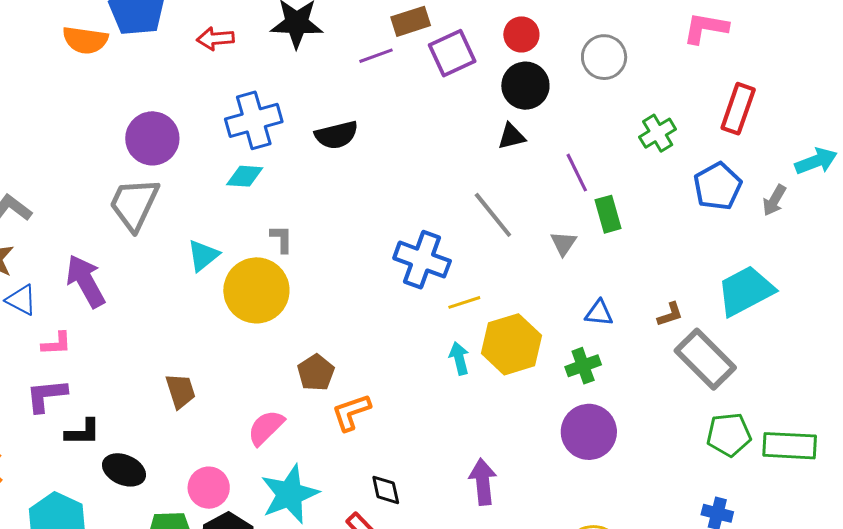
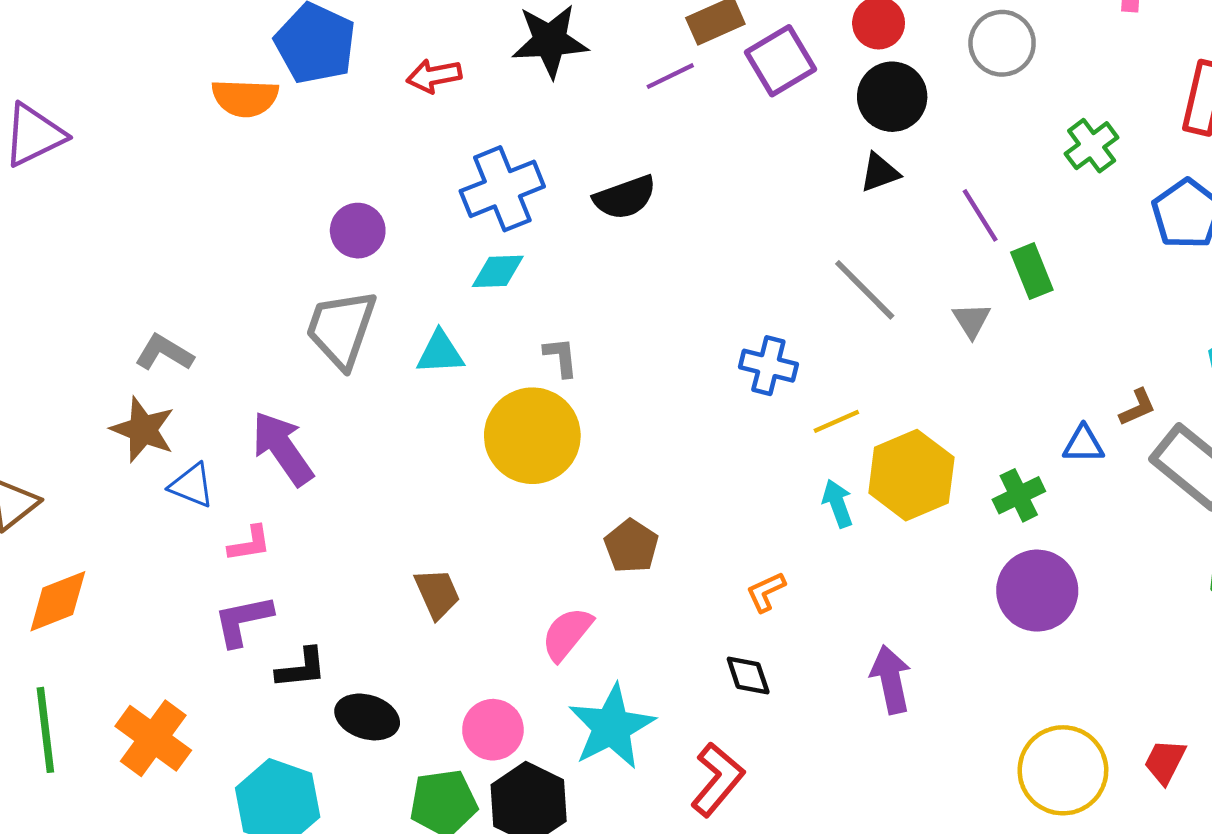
purple circle: (152, 138) -> (358, 231), size x0.7
cyan triangle: (203, 255) -> (440, 353), moved, turned 42
blue cross: (422, 260) -> (768, 366), size x0.7
blue triangle: (599, 313) -> (1083, 444), moved
orange L-shape: (351, 412) -> (766, 592), moved, size x0.7
black diamond: (386, 490) -> (748, 676), moved

